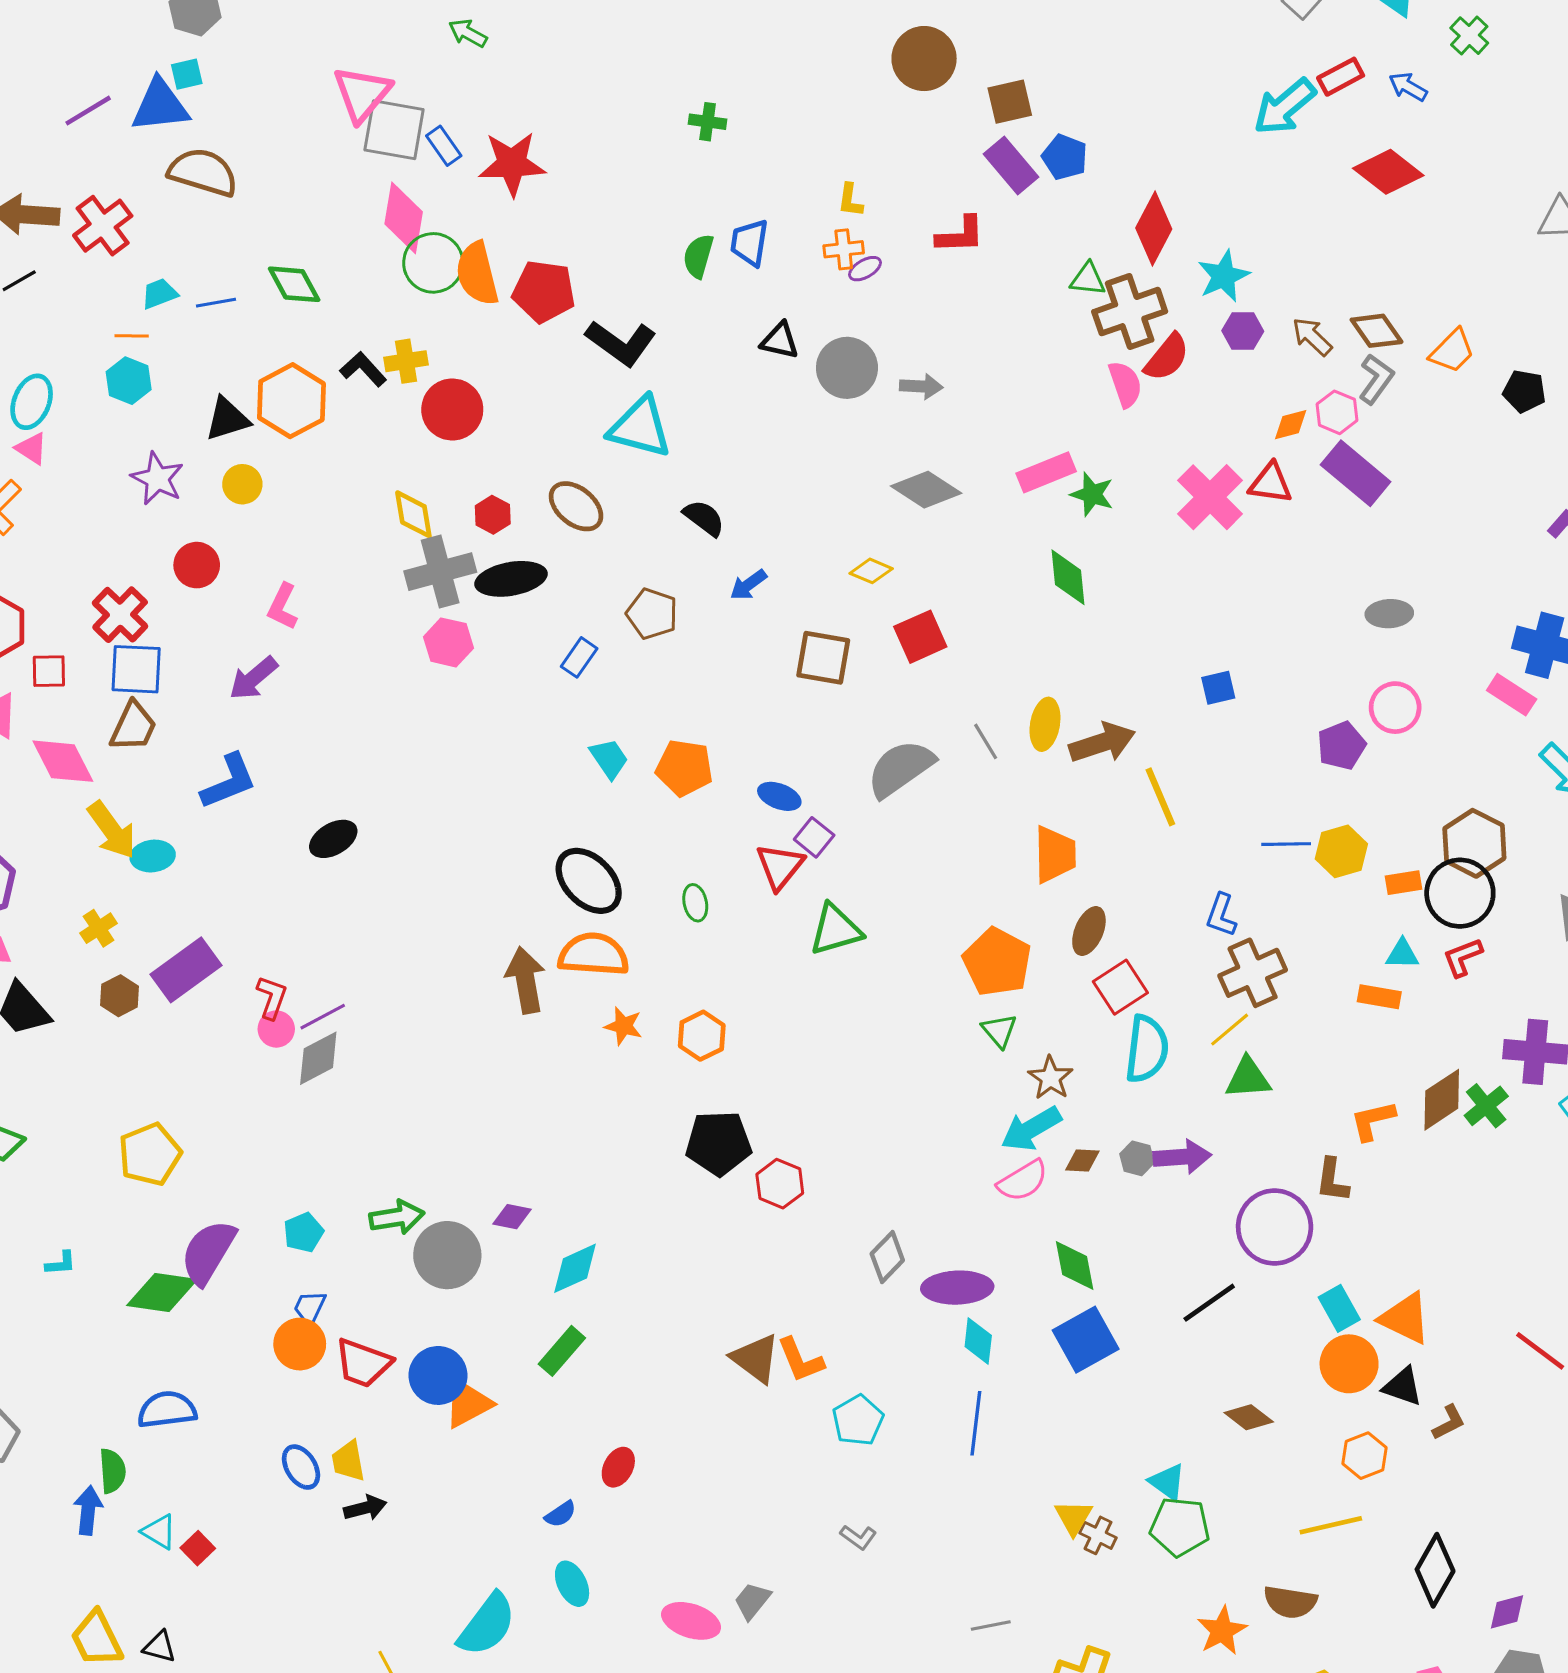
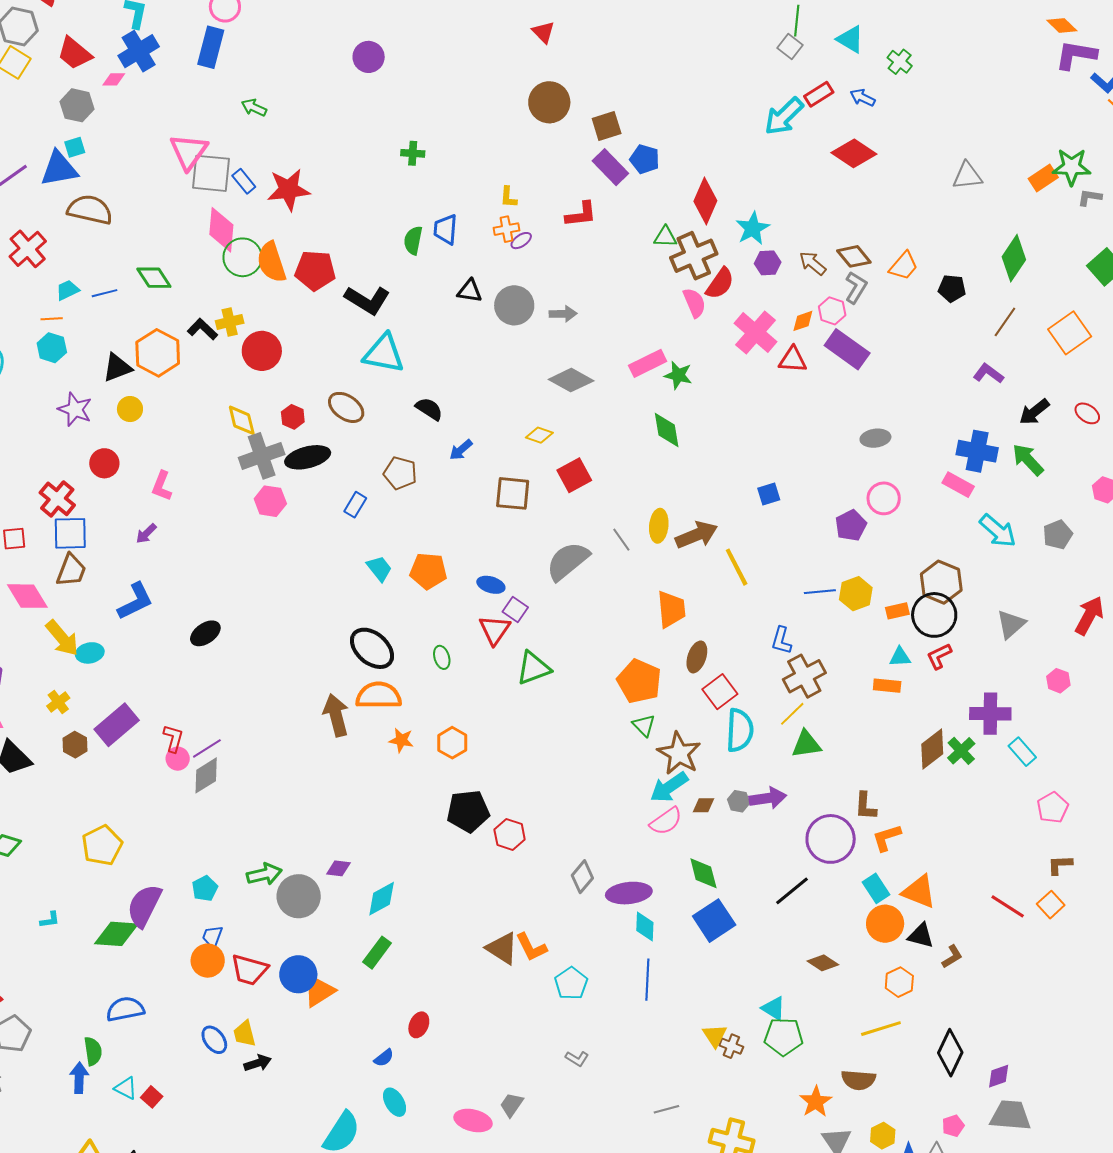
pink cross: (1210, 497) -> (756, 333), moved
purple arrow: (253, 678) -> (146, 534), size x0.7
brown star: (1050, 1078) -> (679, 753), size x1.5
orange L-shape: (1373, 1121) -> (887, 838), moved

